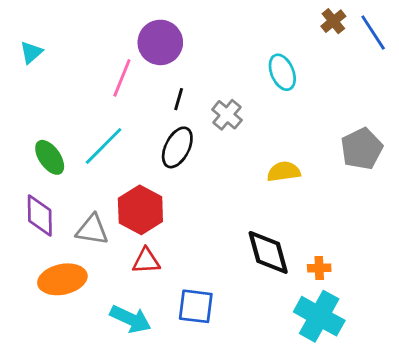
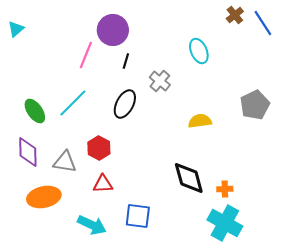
cyan triangle: (31, 52) -> (16, 29), moved
black line: (179, 99) -> (126, 61), moved
red hexagon: (140, 210) -> (99, 148), size x0.7

